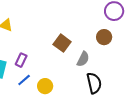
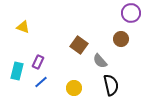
gray semicircle: (83, 59) -> (100, 61), turned 112
yellow circle: (45, 86) -> (74, 88), moved

